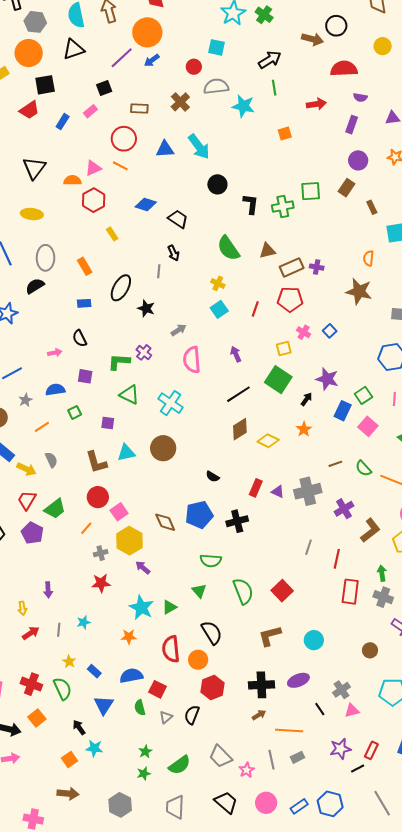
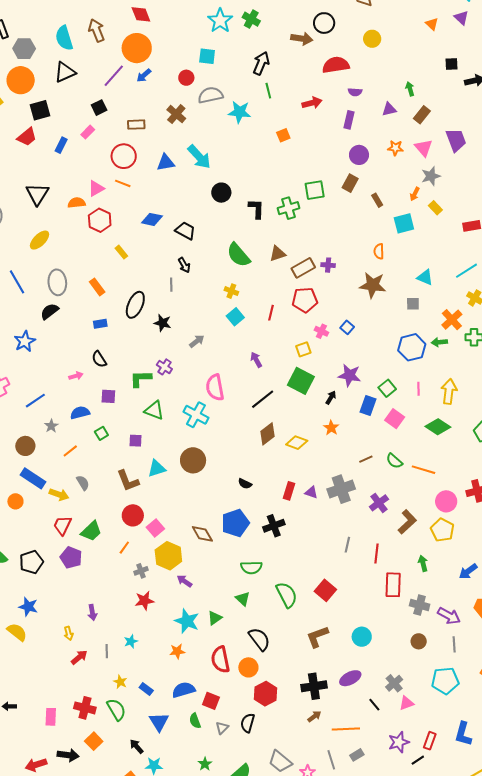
black arrow: (270, 60) -> (261, 63), turned -30
yellow ellipse: (32, 214) -> (40, 240), turned -45
pink semicircle: (192, 360) -> (215, 387), moved
gray cross: (383, 597) -> (420, 605), moved

